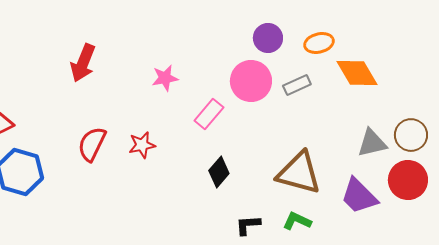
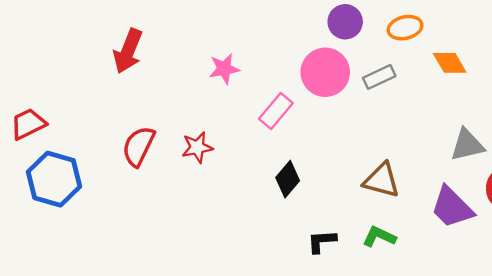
orange diamond: (357, 73) -> (450, 63), size x0.7
brown triangle: (299, 173) -> (382, 180), size x0.7

